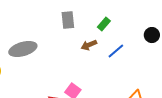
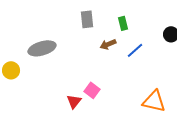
green rectangle: (104, 24) -> (123, 23), turned -56

